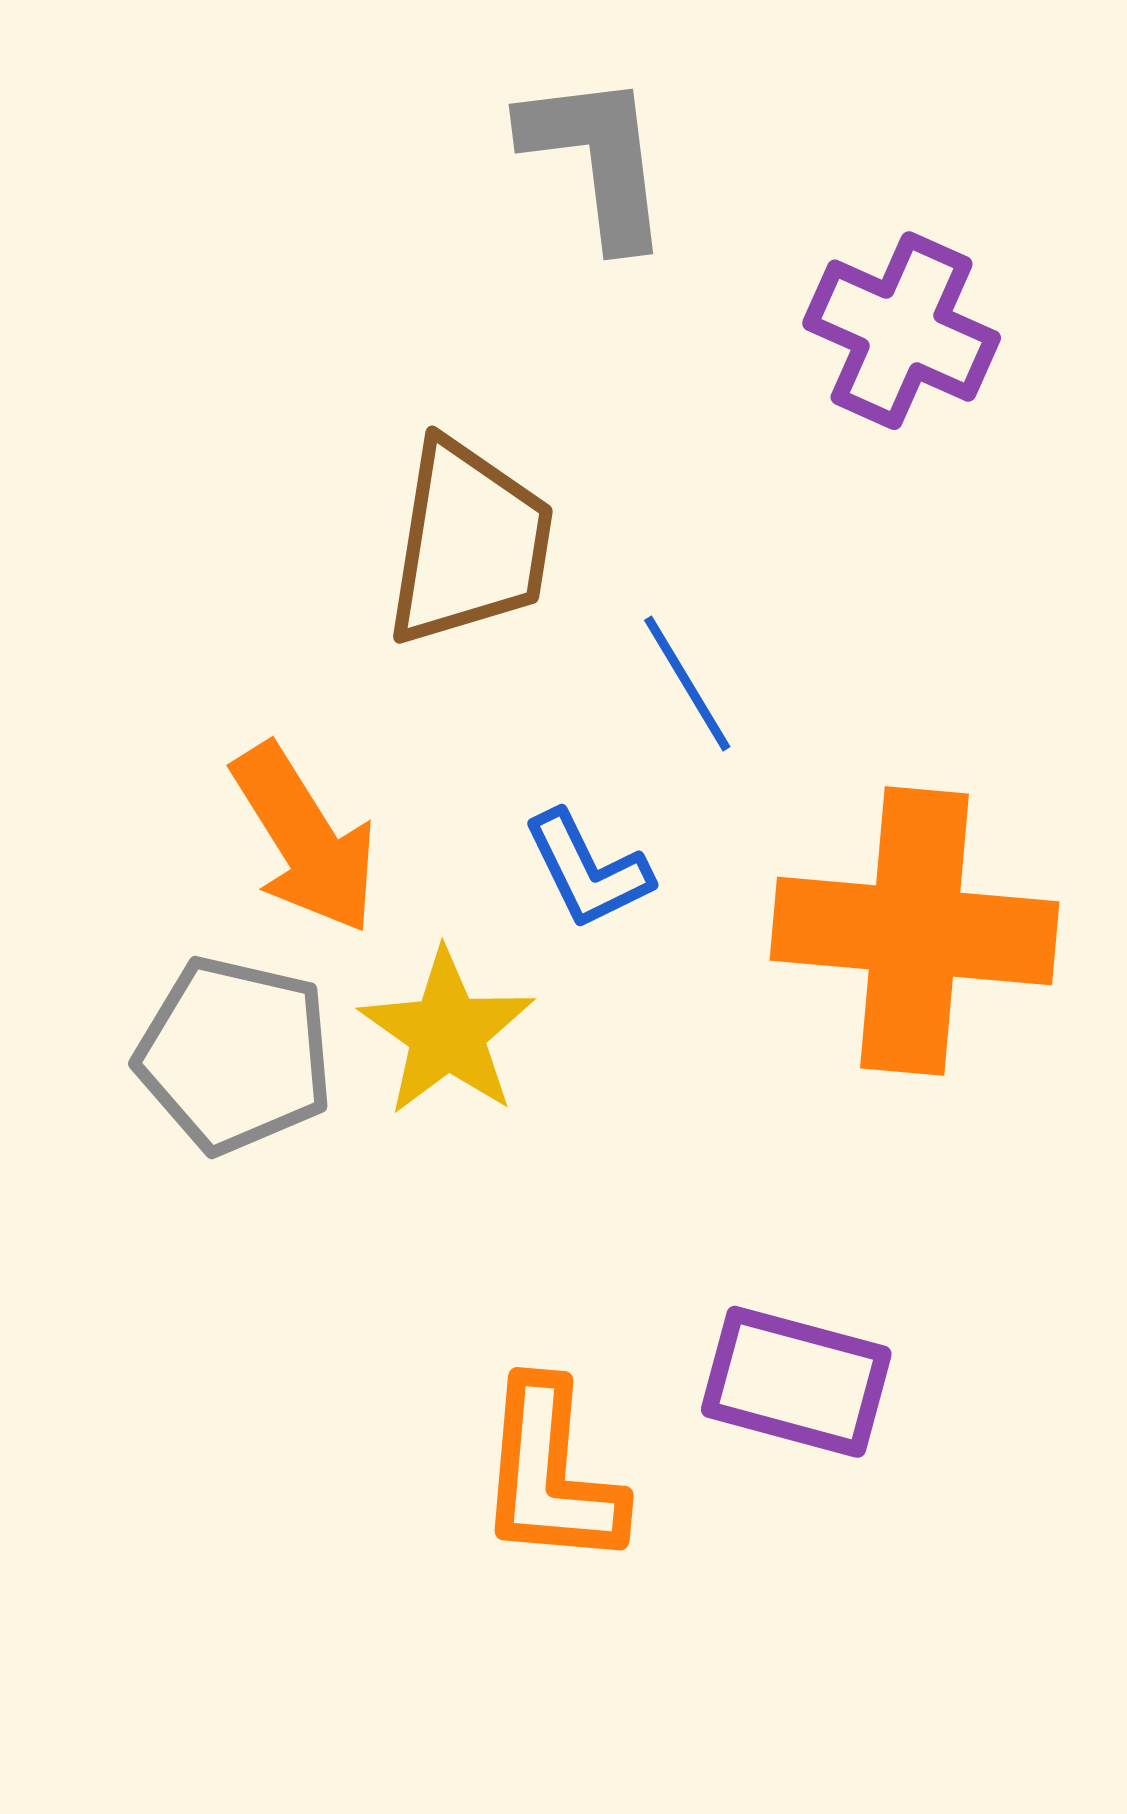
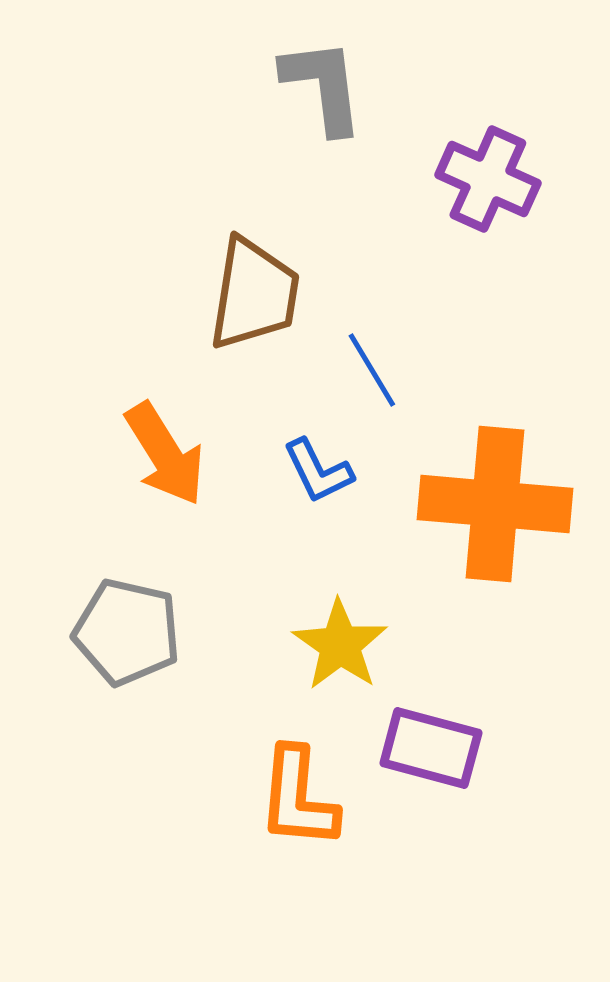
yellow star: (447, 1033) -> (340, 645), moved
gray pentagon: (235, 1055) -> (127, 632), moved

